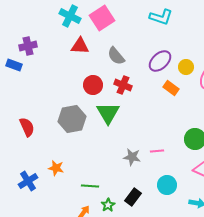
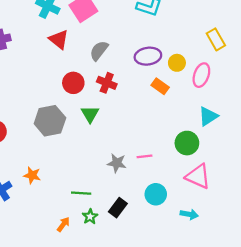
red triangle: (80, 46) -> (59, 39), turned 36
gray semicircle: (116, 56) -> (99, 51), turned 78
purple ellipse: (160, 61) -> (148, 56), turned 35
green triangle: (108, 113) -> (90, 114), size x0.7
green line: (90, 186) -> (81, 193), moved

